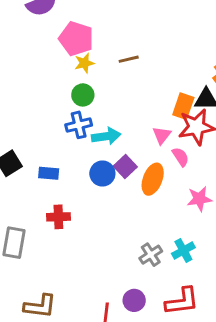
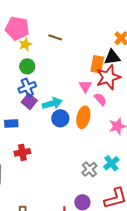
brown line: (129, 59) -> (55, 37), turned 40
cyan arrow: (106, 136) -> (52, 103), moved
purple square: (125, 167) -> (29, 101), moved
blue circle: (102, 174) -> (60, 118), moved

